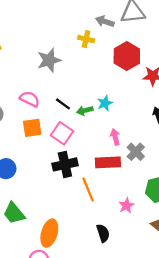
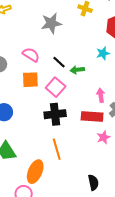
cyan star: (105, 103) -> (103, 53), moved
orange line: (88, 189) -> (57, 149), moved
pink star: (126, 206) -> (104, 137), moved
black semicircle: (103, 233) -> (93, 182), moved

